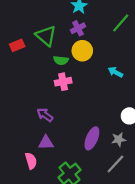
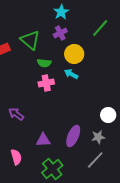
yellow circle: (82, 51) -> (74, 54), moved
cyan arrow: (115, 72) -> (71, 74), moved
purple arrow: (45, 115) -> (16, 114), moved
purple triangle: (46, 143) -> (43, 140), moved

